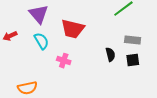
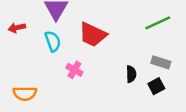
black square: (133, 60) -> (156, 86), turned -32

